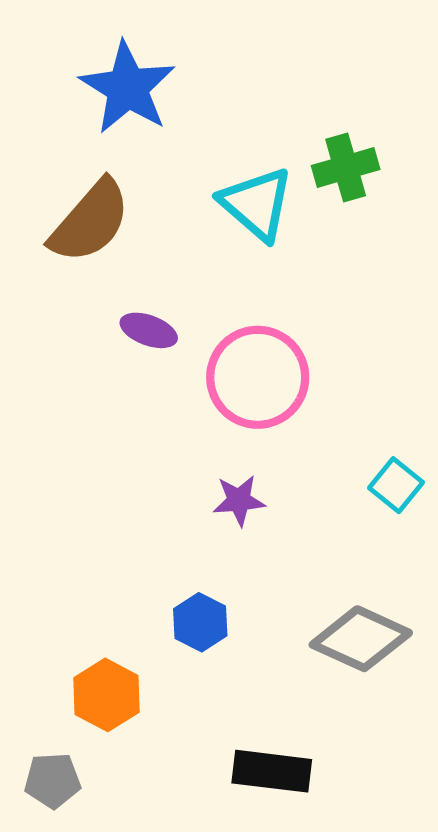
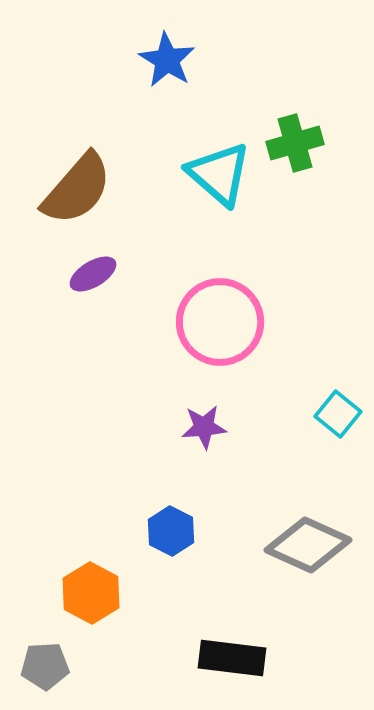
blue star: (128, 88) -> (167, 60), moved, size x0.7
purple ellipse: (149, 330) -> (93, 274), moved, turned -51

